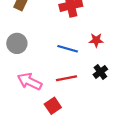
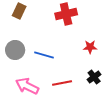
blue line: (68, 49) -> (44, 55), moved

